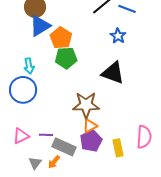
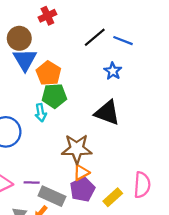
blue triangle: (40, 26) -> (25, 60), turned -30
cyan arrow: (29, 66) -> (41, 113), moved
yellow rectangle: (118, 148) -> (113, 197), turned 60

